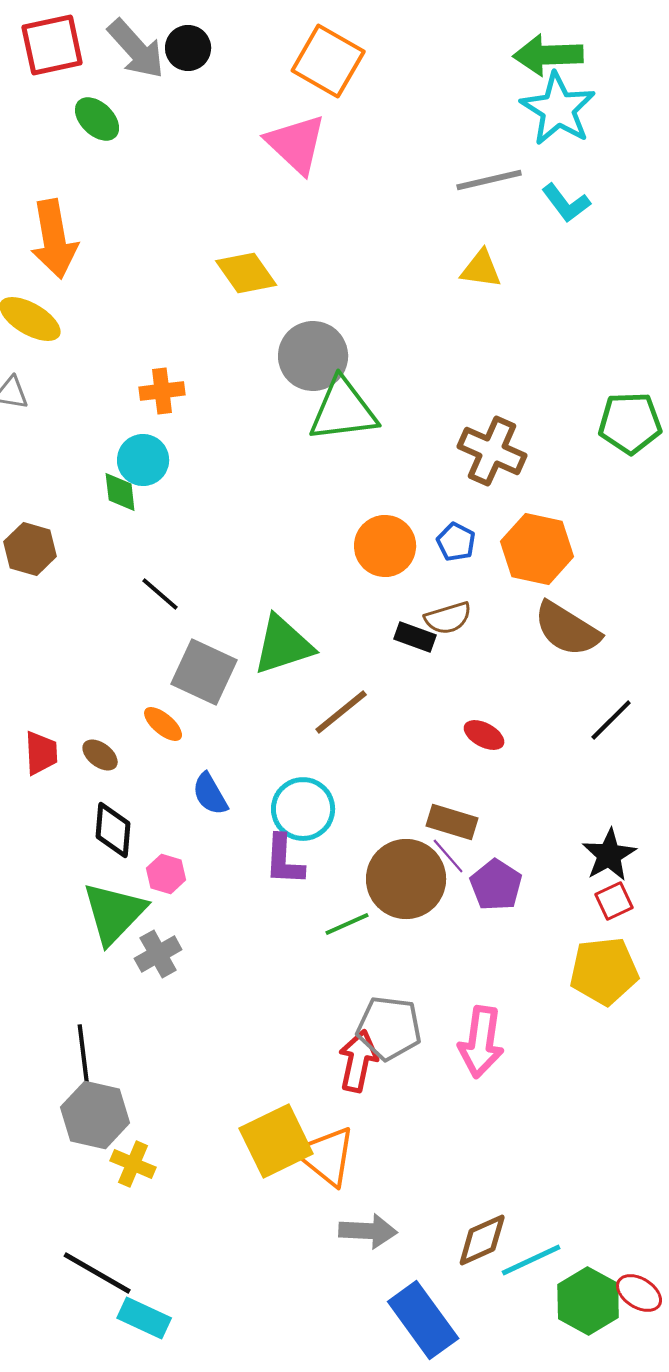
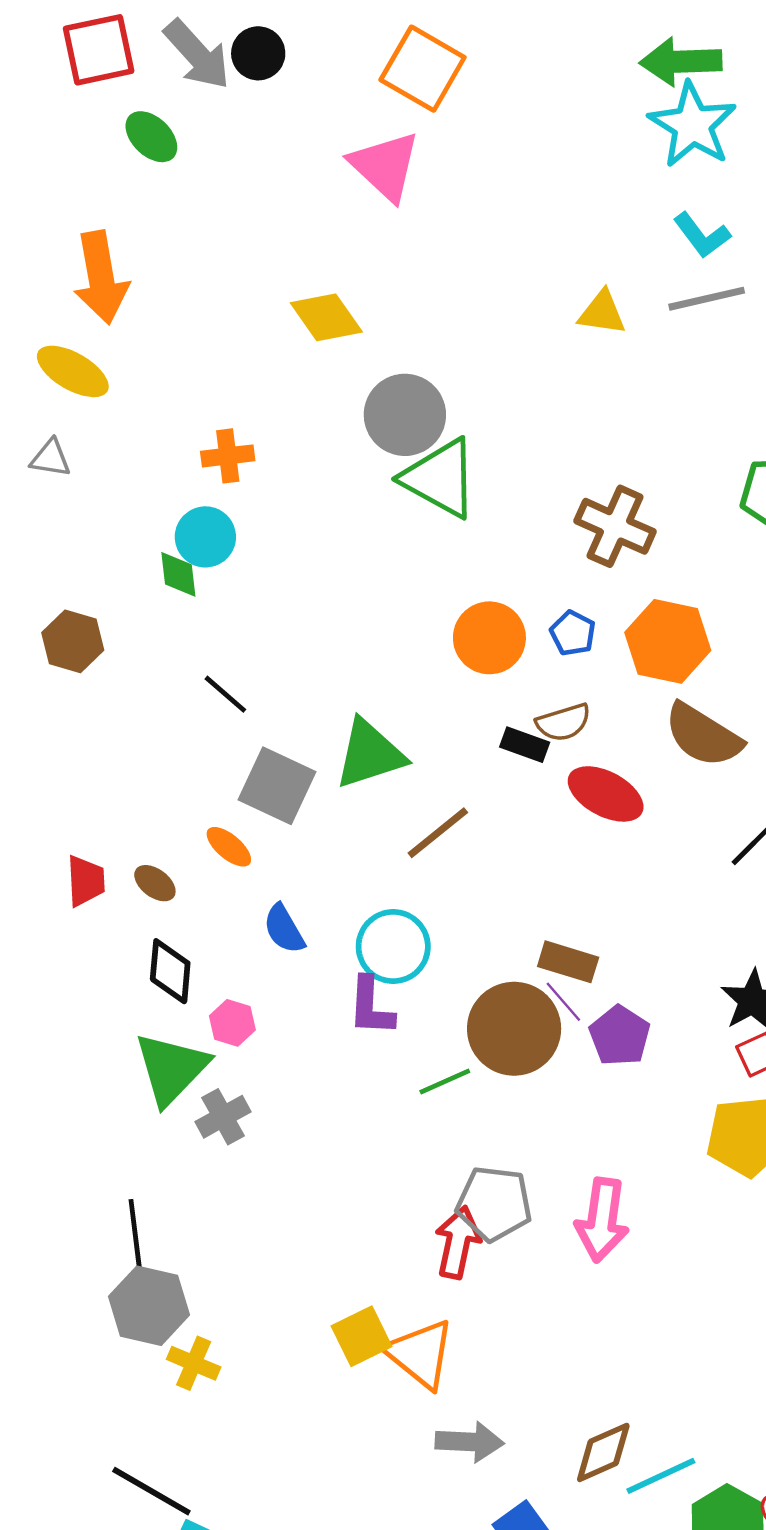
gray line: (489, 180) -> (707, 299), moved
green triangle: (343, 410) -> (440, 478), turned 36
red ellipse: (484, 735) -> (606, 794), moved, size x1.6
yellow square: (276, 1141) -> (361, 1336), size x0.7

